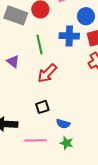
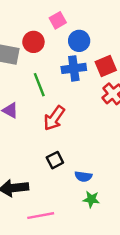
blue circle: (86, 16) -> (79, 41), moved
pink line: (36, 140) -> (41, 216), moved

